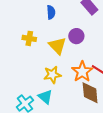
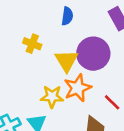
purple circle: (76, 36) -> (93, 54), size x1.6
orange star: (82, 72) -> (78, 88), moved

